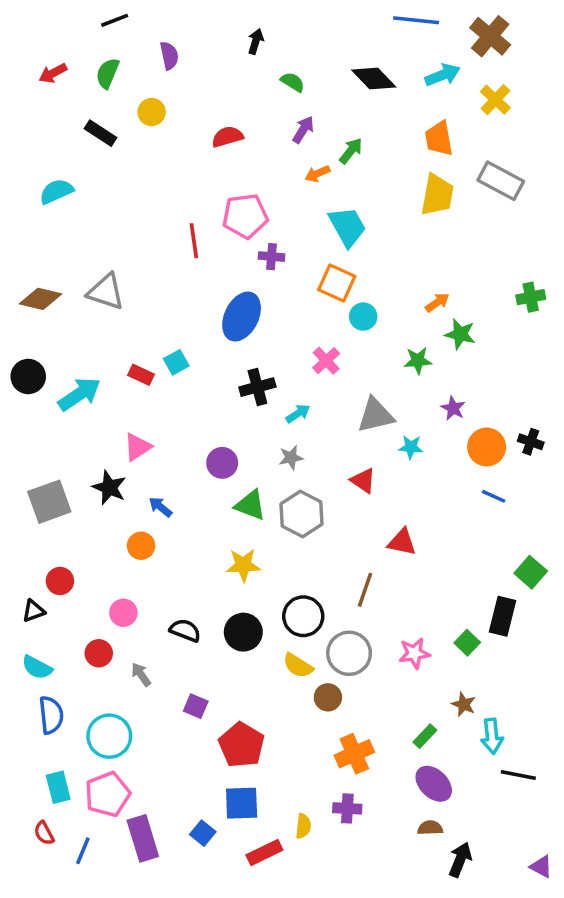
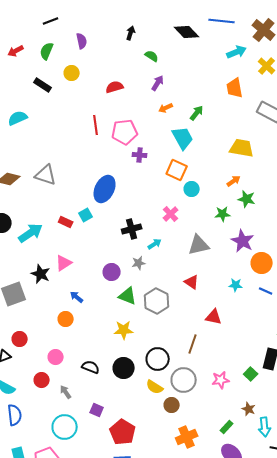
black diamond: (374, 79) -> (187, 32), moved
green arrow: (351, 151) -> (197, 113), moved
yellow trapezoid: (437, 195) -> (242, 148), moved, turned -90
red line: (194, 241) -> (96, 125), moved
blue ellipse: (242, 317) -> (105, 189), moved
purple star: (453, 408) -> (243, 241), size x1.6
cyan star: (411, 447) -> (236, 285), moved
gray star: (291, 458) -> (139, 263), moved
black star: (109, 488) -> (41, 274), moved
cyan circle: (109, 736) -> (65, 427), moved

